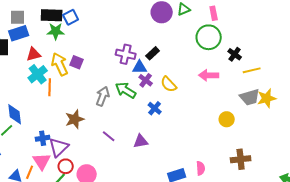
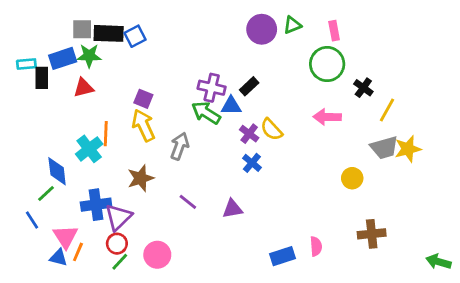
gray square: (18, 17) -> (82, 29), moved
green star: (56, 31) -> (89, 56), moved
yellow arrow: (60, 64) -> (143, 125), moved
yellow line: (252, 70) -> (387, 110), turned -48
cyan cross: (38, 74) -> (89, 149), moved
purple cross: (146, 80) -> (249, 134), moved
green arrow: (126, 90) -> (206, 113), moved
blue cross: (43, 138) -> (96, 205), size x1.5
pink triangle: (42, 161) -> (65, 237), moved
red circle: (66, 166) -> (117, 244), moved

